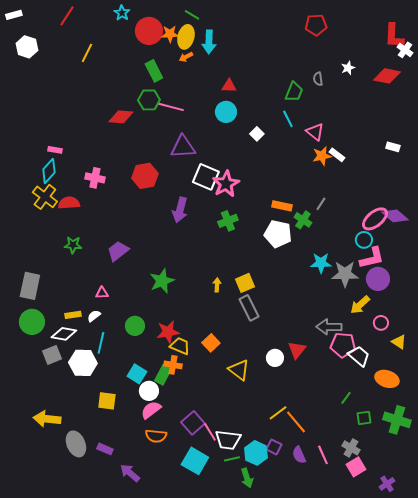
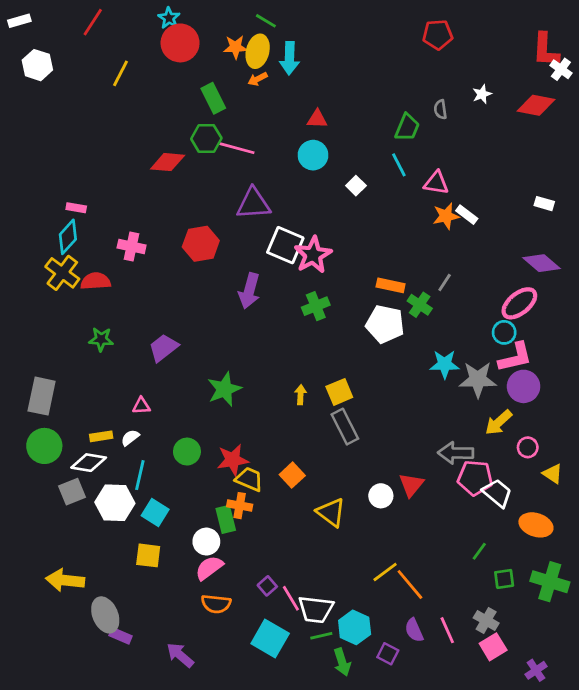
red circle: (149, 31) -> (180, 43), moved
pink triangle: (315, 132) -> (436, 183), turned -30
purple diamond: (395, 216) -> (542, 263), moved
cyan square: (137, 374) -> (155, 512), moved
green rectangle: (163, 375) -> (226, 519), turned -42
purple square: (193, 423) -> (267, 586), size x0.6
purple square: (274, 447) -> (388, 654), moved
purple rectangle: (105, 449) -> (120, 636), moved

